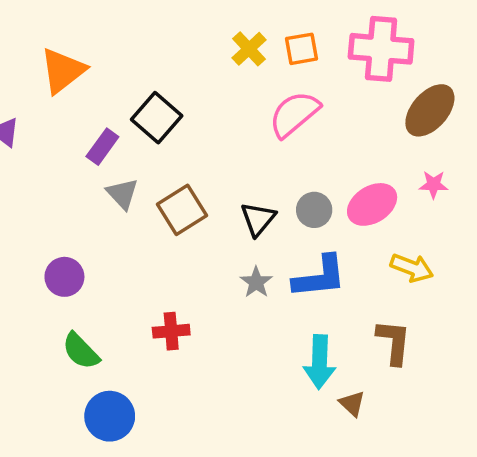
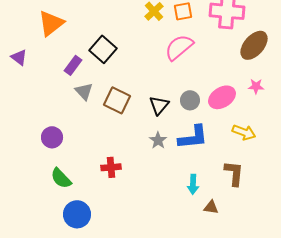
brown square: (182, 210) -> (117, 100), turned -32
cyan arrow: (320, 362) -> (193, 184), size x0.7
brown triangle: (352, 404) -> (211, 207), turned -35

